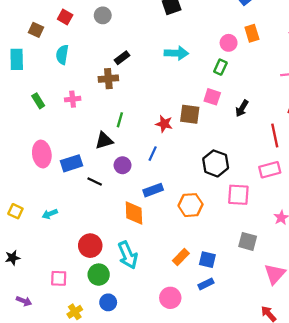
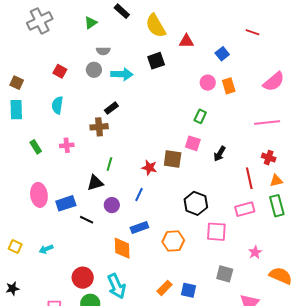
brown square: (36, 30) -> (17, 83), moved
pink circle: (229, 43) -> (208, 83), moved
cyan arrow: (176, 53) -> (122, 74), moved

